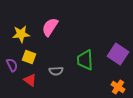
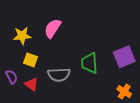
purple square: (118, 54) -> (124, 57), turned 35
purple semicircle: (12, 65) -> (12, 77), moved
gray semicircle: (56, 71) -> (59, 75), size x1.5

